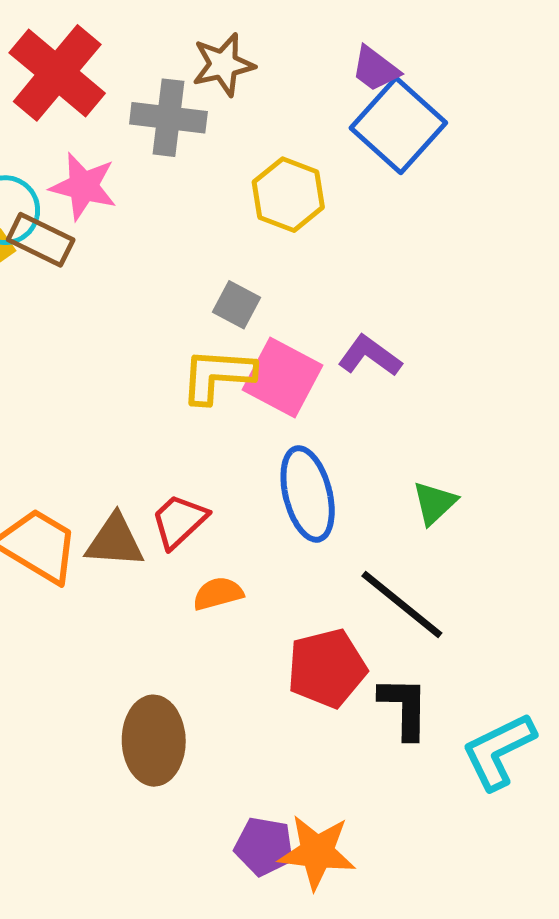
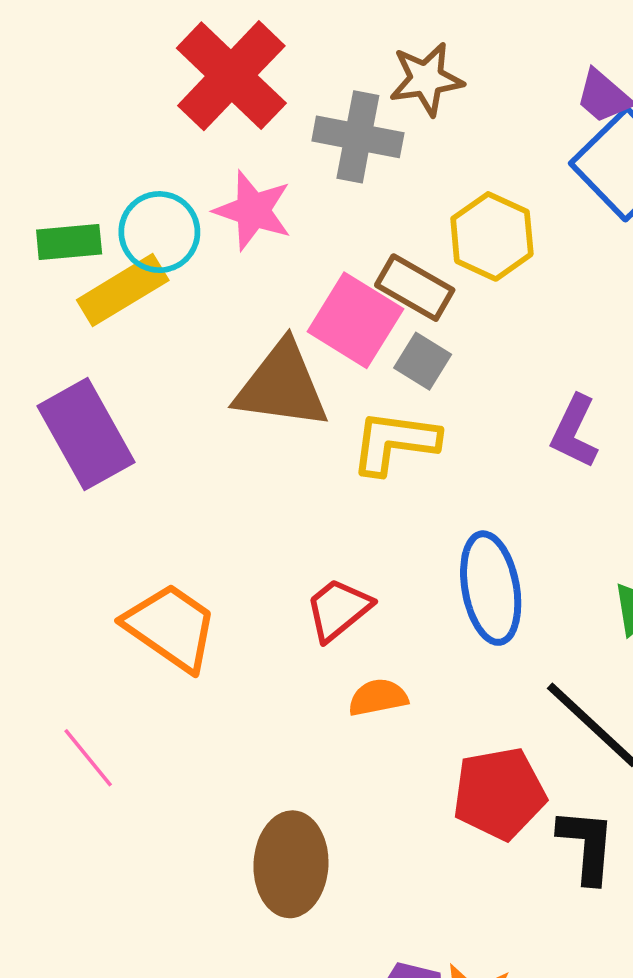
brown rectangle: (41, 240) -> (415, 288), moved
purple L-shape: (370, 356) -> (574, 432), turned -104
pink square: (282, 378) -> (355, 320), moved
brown triangle: (115, 541) -> (282, 386), moved, size x1.4

